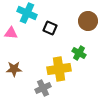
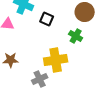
green cross: (79, 53) -> (76, 36), moved

